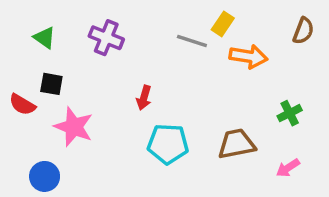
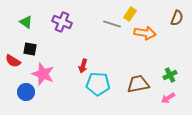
red arrow: (144, 98) -> (83, 66), moved
green cross: (290, 113) -> (170, 75), moved
blue circle: (45, 176) -> (26, 92), moved

